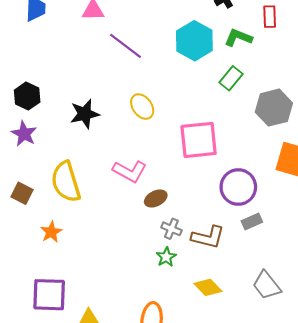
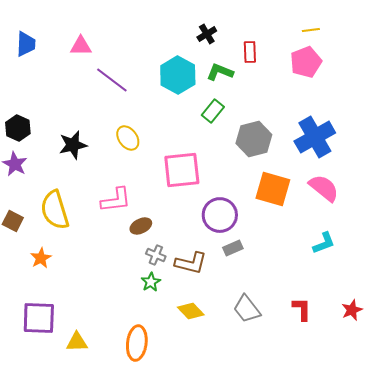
pink L-shape: (130, 171) -> (116, 200), turned -36

